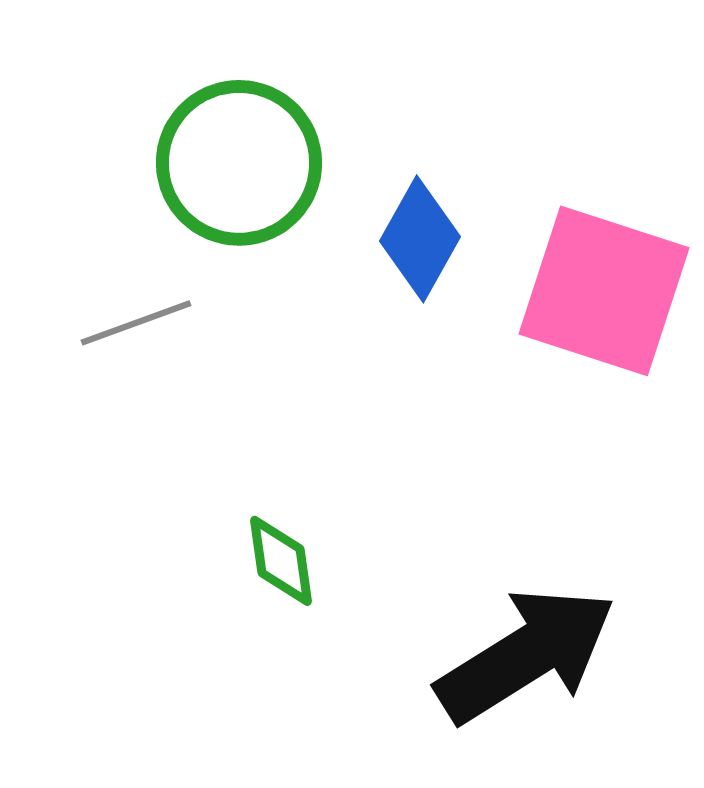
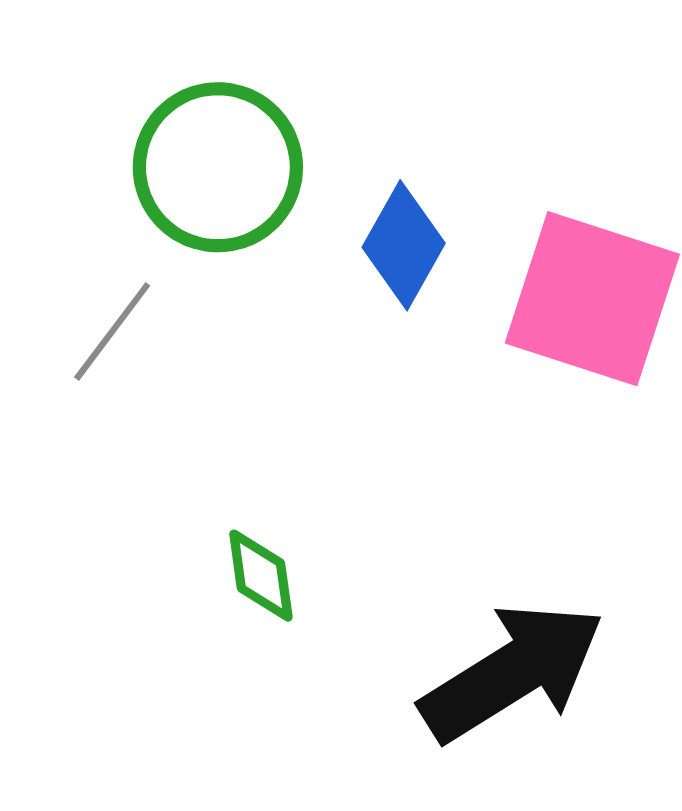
gray line: (136, 323) -> (112, 331), turned -33

